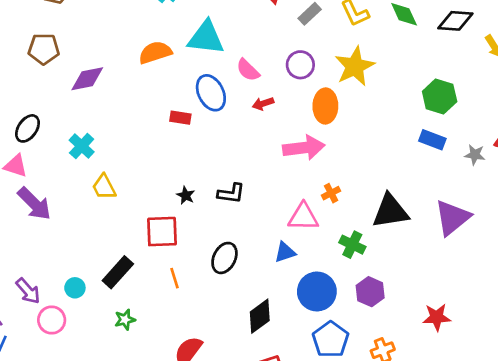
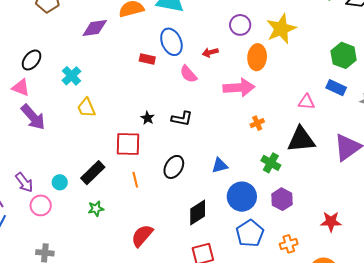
pink semicircle: (248, 70) -> (188, 74), moved
purple diamond: (87, 79) -> (95, 28), moved
pink triangle: (303, 217) -> (306, 102), moved, size x0.7

